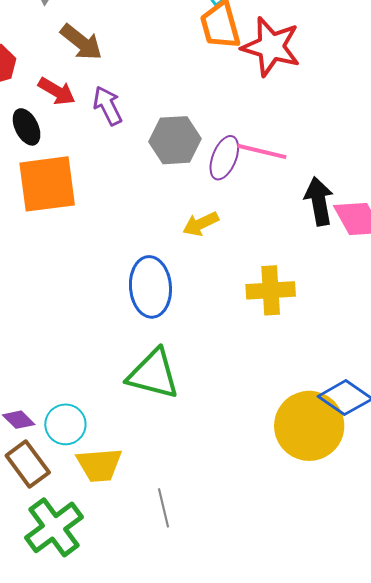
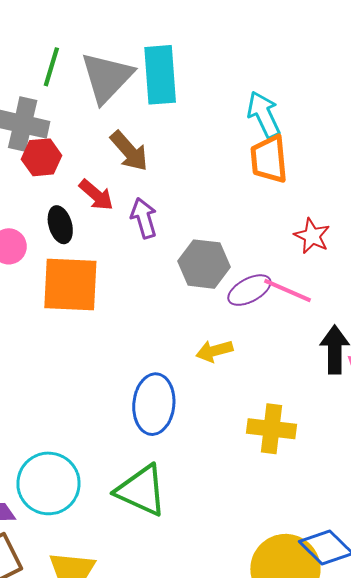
red star: (271, 47) -> (312, 236), moved, size x0.6
purple ellipse: (224, 158) -> (249, 290), turned 30
cyan circle: (65, 424) -> (48, 483), moved, size x1.5

